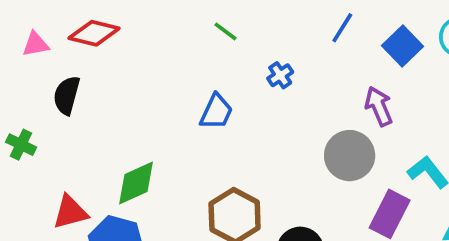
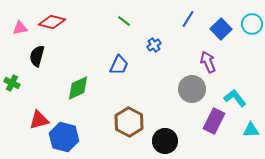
green diamond: (136, 183) -> (78, 88), moved

